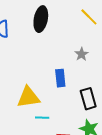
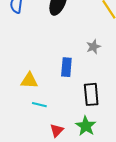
yellow triangle: (28, 97) -> (29, 80), size x0.7

